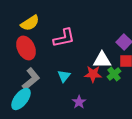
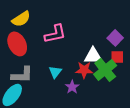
green cross: (114, 74) -> (105, 70), size x1.6
gray L-shape: (31, 79) -> (22, 75), turned 40
purple star: (79, 102) -> (72, 87), moved

